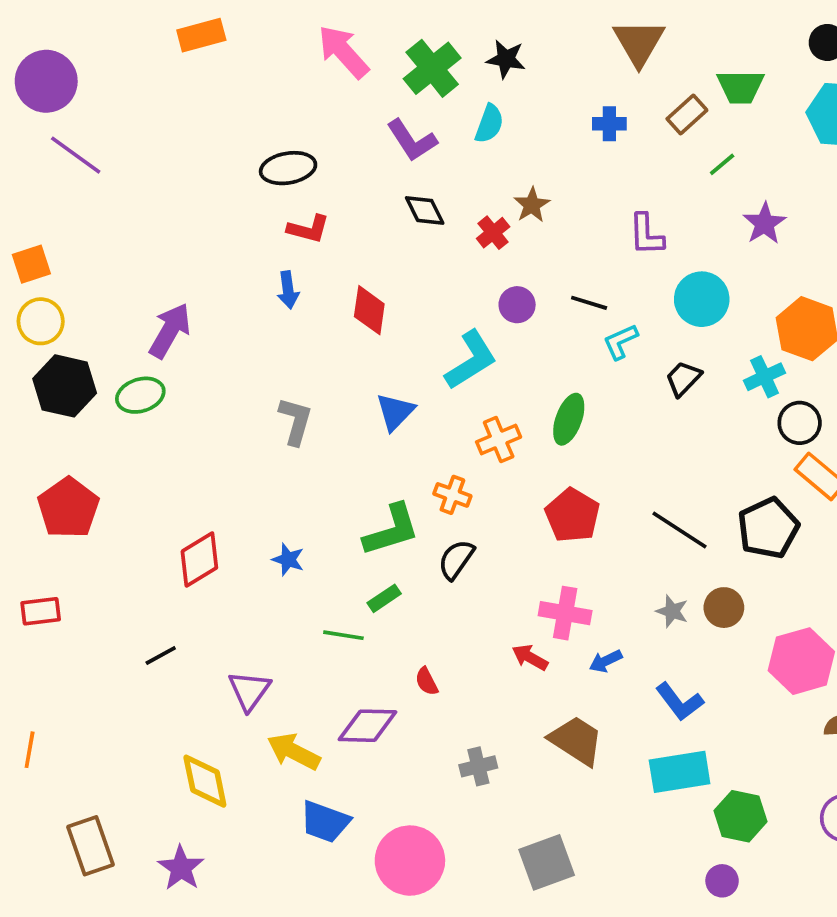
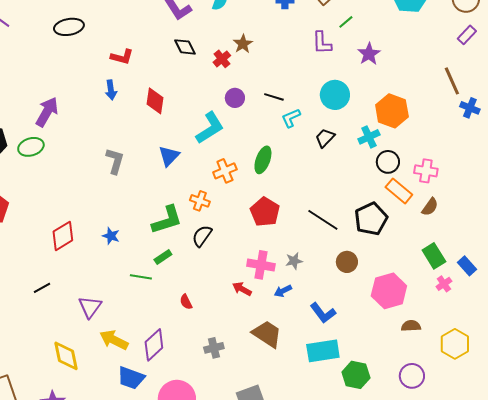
black ellipse: (288, 168) -> (69, 27), moved
purple L-shape: (646, 235) -> (322, 43), moved
gray star: (672, 611) -> (294, 261), moved, turned -30
purple diamond: (367, 726) -> (154, 345), moved, turned -44

